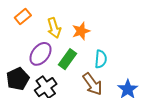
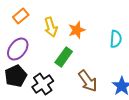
purple ellipse: (41, 54) -> (18, 49), moved
cyan semicircle: (101, 59) -> (116, 39), moved

